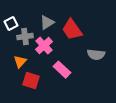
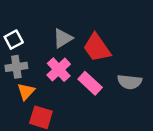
gray cross: (25, 37) -> (16, 67), moved
pink rectangle: (62, 70) -> (90, 83), moved

